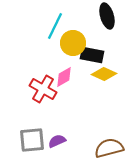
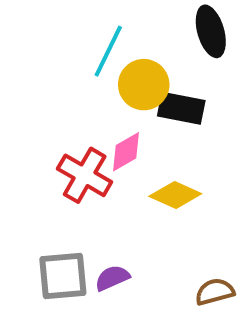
yellow diamond: (104, 74) -> (175, 195), moved
brown semicircle: (109, 148) -> (215, 292), size x0.7

